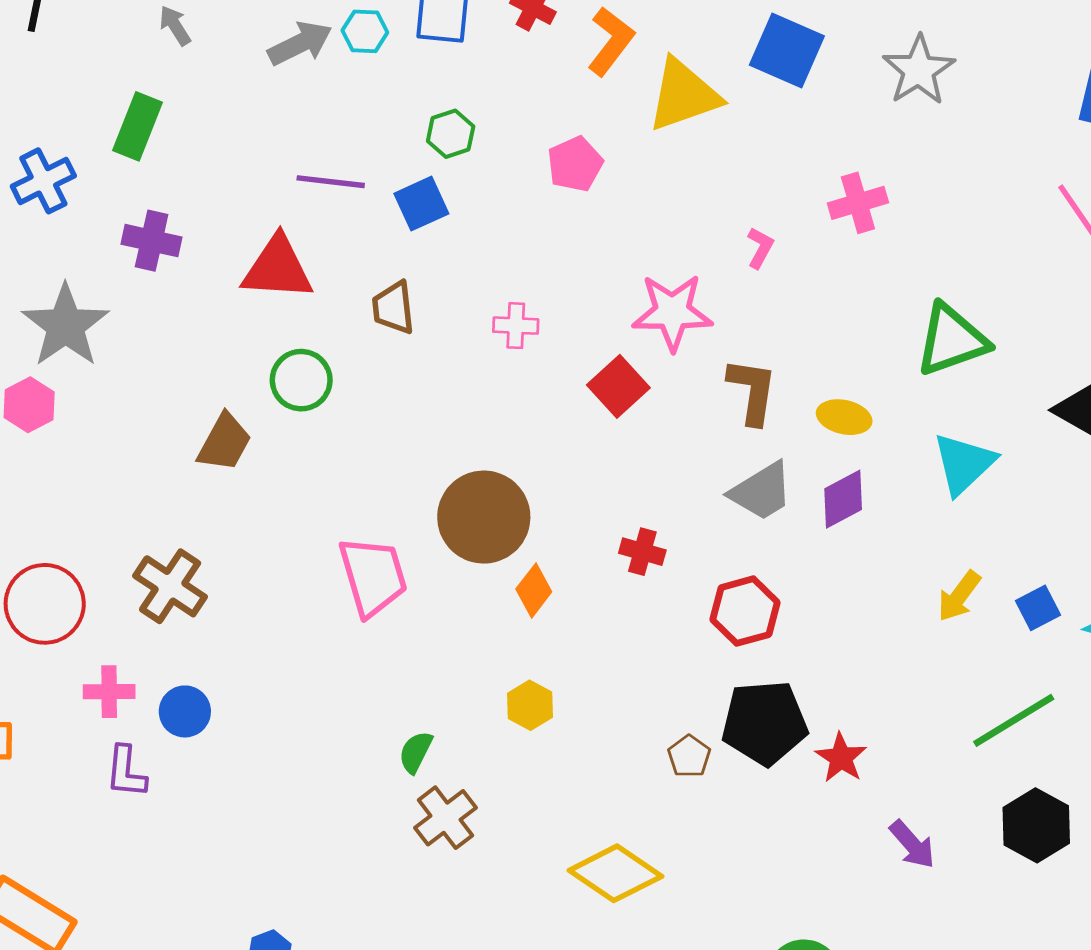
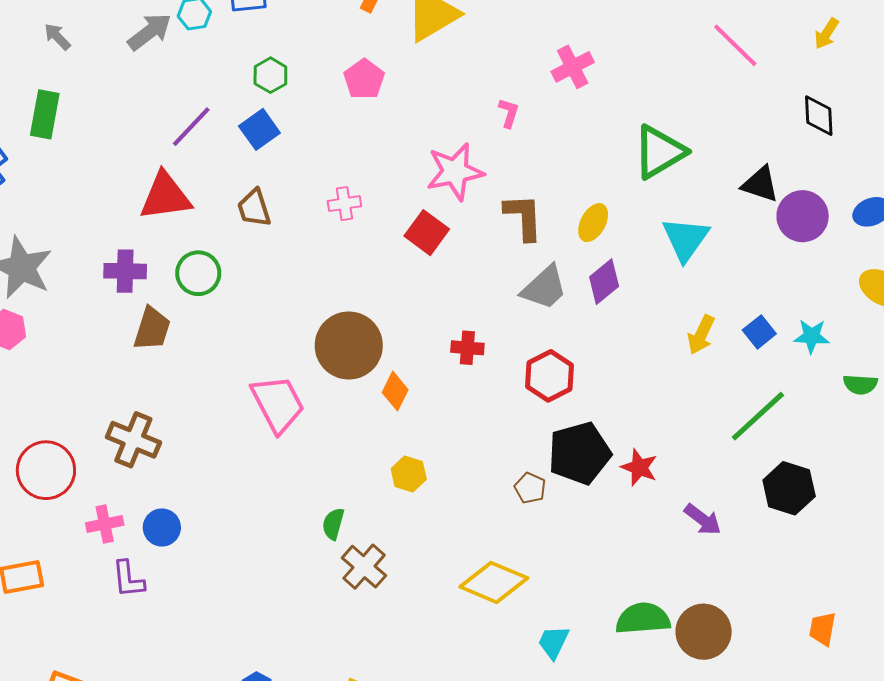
purple line: (331, 182) -> (191, 127), turned -42
purple cross: (152, 241) -> (125, 271), moved
yellow ellipse: (844, 417) -> (593, 223), turned -63

